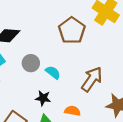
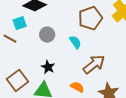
cyan semicircle: (53, 72) -> (75, 42), moved
orange semicircle: (73, 111) -> (77, 87), moved

